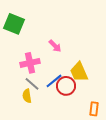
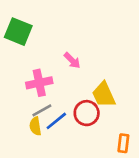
blue line: (54, 81) -> (56, 121), moved
gray line: (32, 84) -> (42, 110), turned -70

